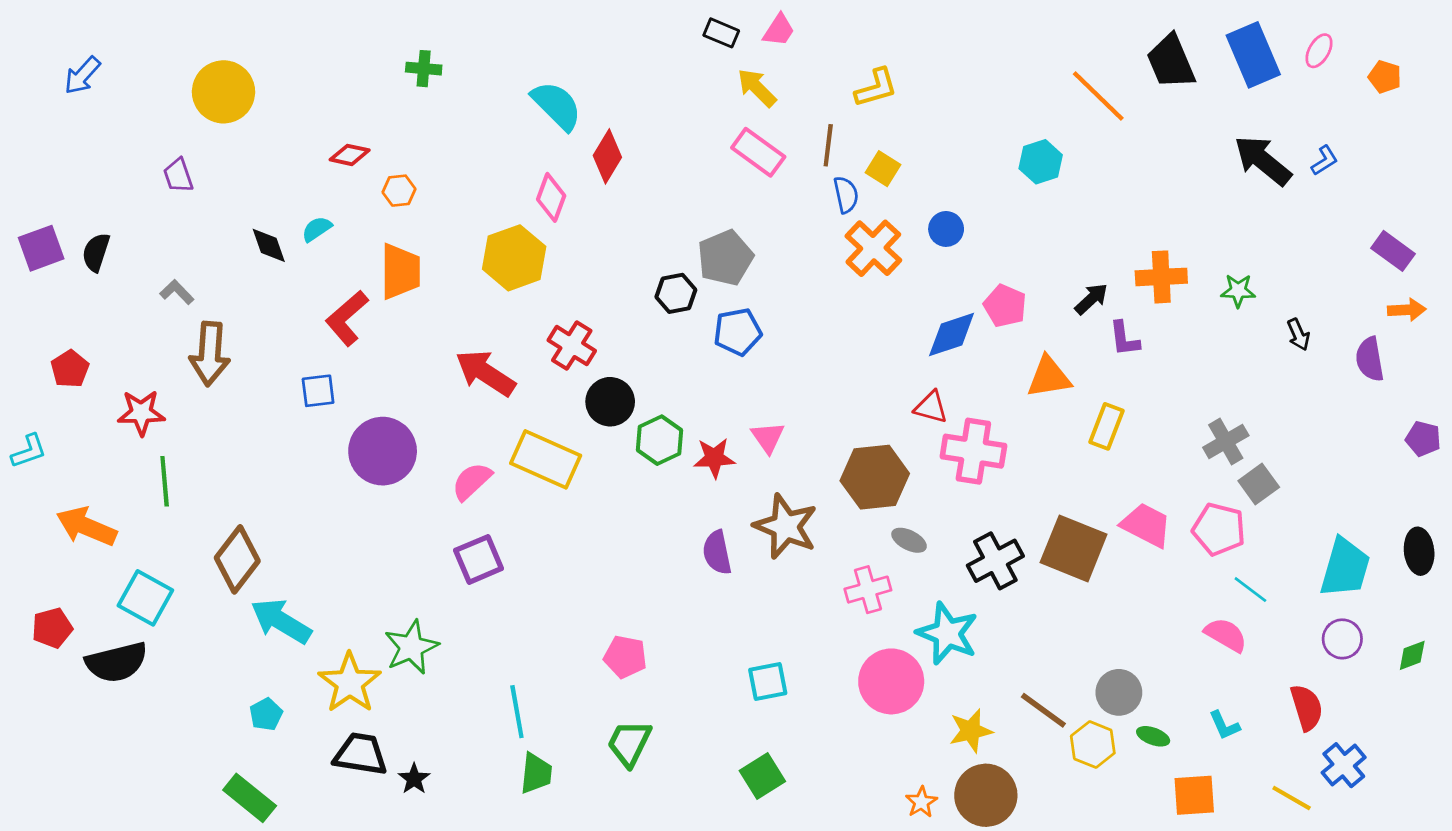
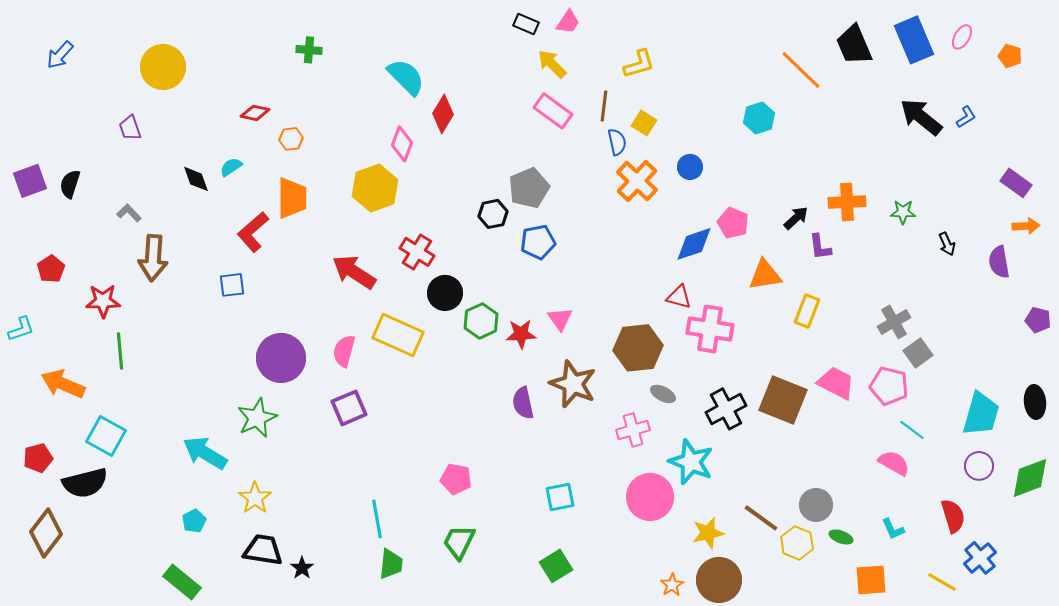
purple circle: (383, 451) -> (281, 358), moved
pink semicircle: (472, 481) -> (344, 351), turned -32
brown diamond: (237, 559) -> (46, 533), moved
green star: (411, 647) -> (257, 418), moved
green diamond: (1412, 655) -> (1030, 478), size x1.8
yellow star: (350, 683) -> (255, 498), size x0.7

